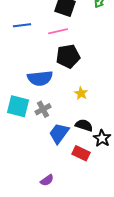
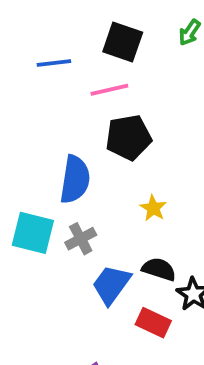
blue line: (22, 25) -> (54, 63), moved
blue semicircle: (40, 78) -> (75, 179), turned -75

